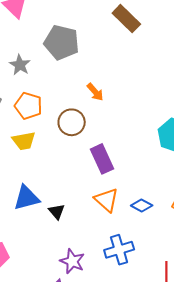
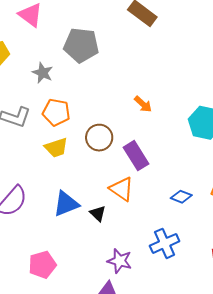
orange arrow: (95, 92) -> (143, 104), moved
brown circle: (72, 122) -> (99, 138), moved
orange triangle: (106, 200) -> (122, 189), moved

